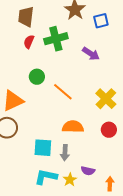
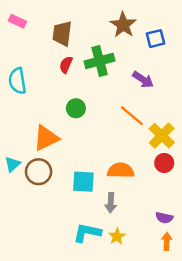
orange line: (63, 92) -> (132, 116), moved
red circle: (109, 130) -> (164, 163), moved
cyan square: (43, 148) -> (83, 182), moved
purple semicircle: (88, 171) -> (164, 218), moved

